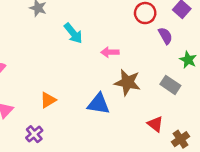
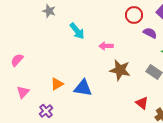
purple semicircle: (165, 36) -> (150, 33), turned -32
blue triangle: (98, 104) -> (83, 88), moved

